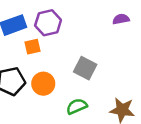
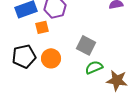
green semicircle: (77, 106) -> (94, 67), moved

